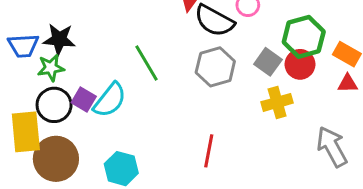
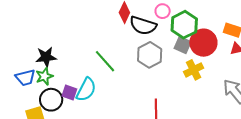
green hexagon: (304, 37) -> (184, 25), moved
blue trapezoid: (23, 46) -> (25, 78), moved
red circle: (300, 64) -> (203, 43), size x1.4

